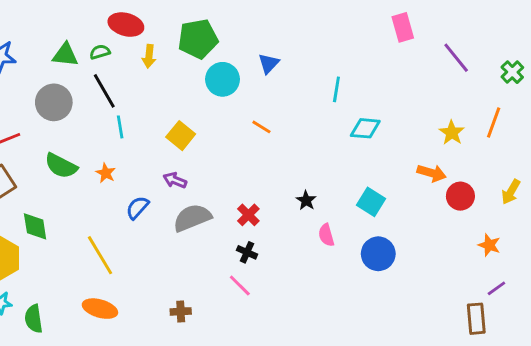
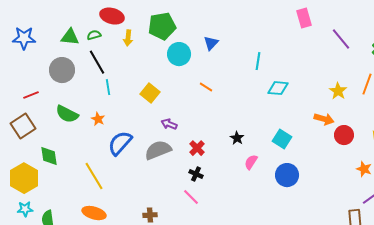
purple arrow: (175, 180) -> (169, 124), moved
blue semicircle: (137, 208) -> (120, 143), size x1.5
pink semicircle: (326, 235) -> (251, 162), turned 49

